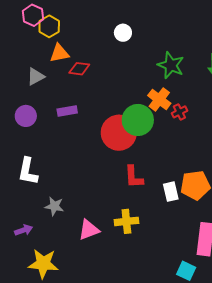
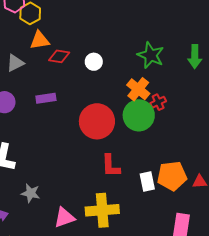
white circle: (123, 33) -> (94, 62), moved
green circle: (138, 120) -> (139, 115), moved
yellow cross: (126, 221) -> (102, 210), size x1.4

